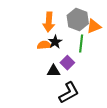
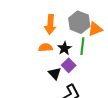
black star: (55, 42) -> (64, 48), moved
black triangle: (54, 71) -> (55, 73), turned 48

